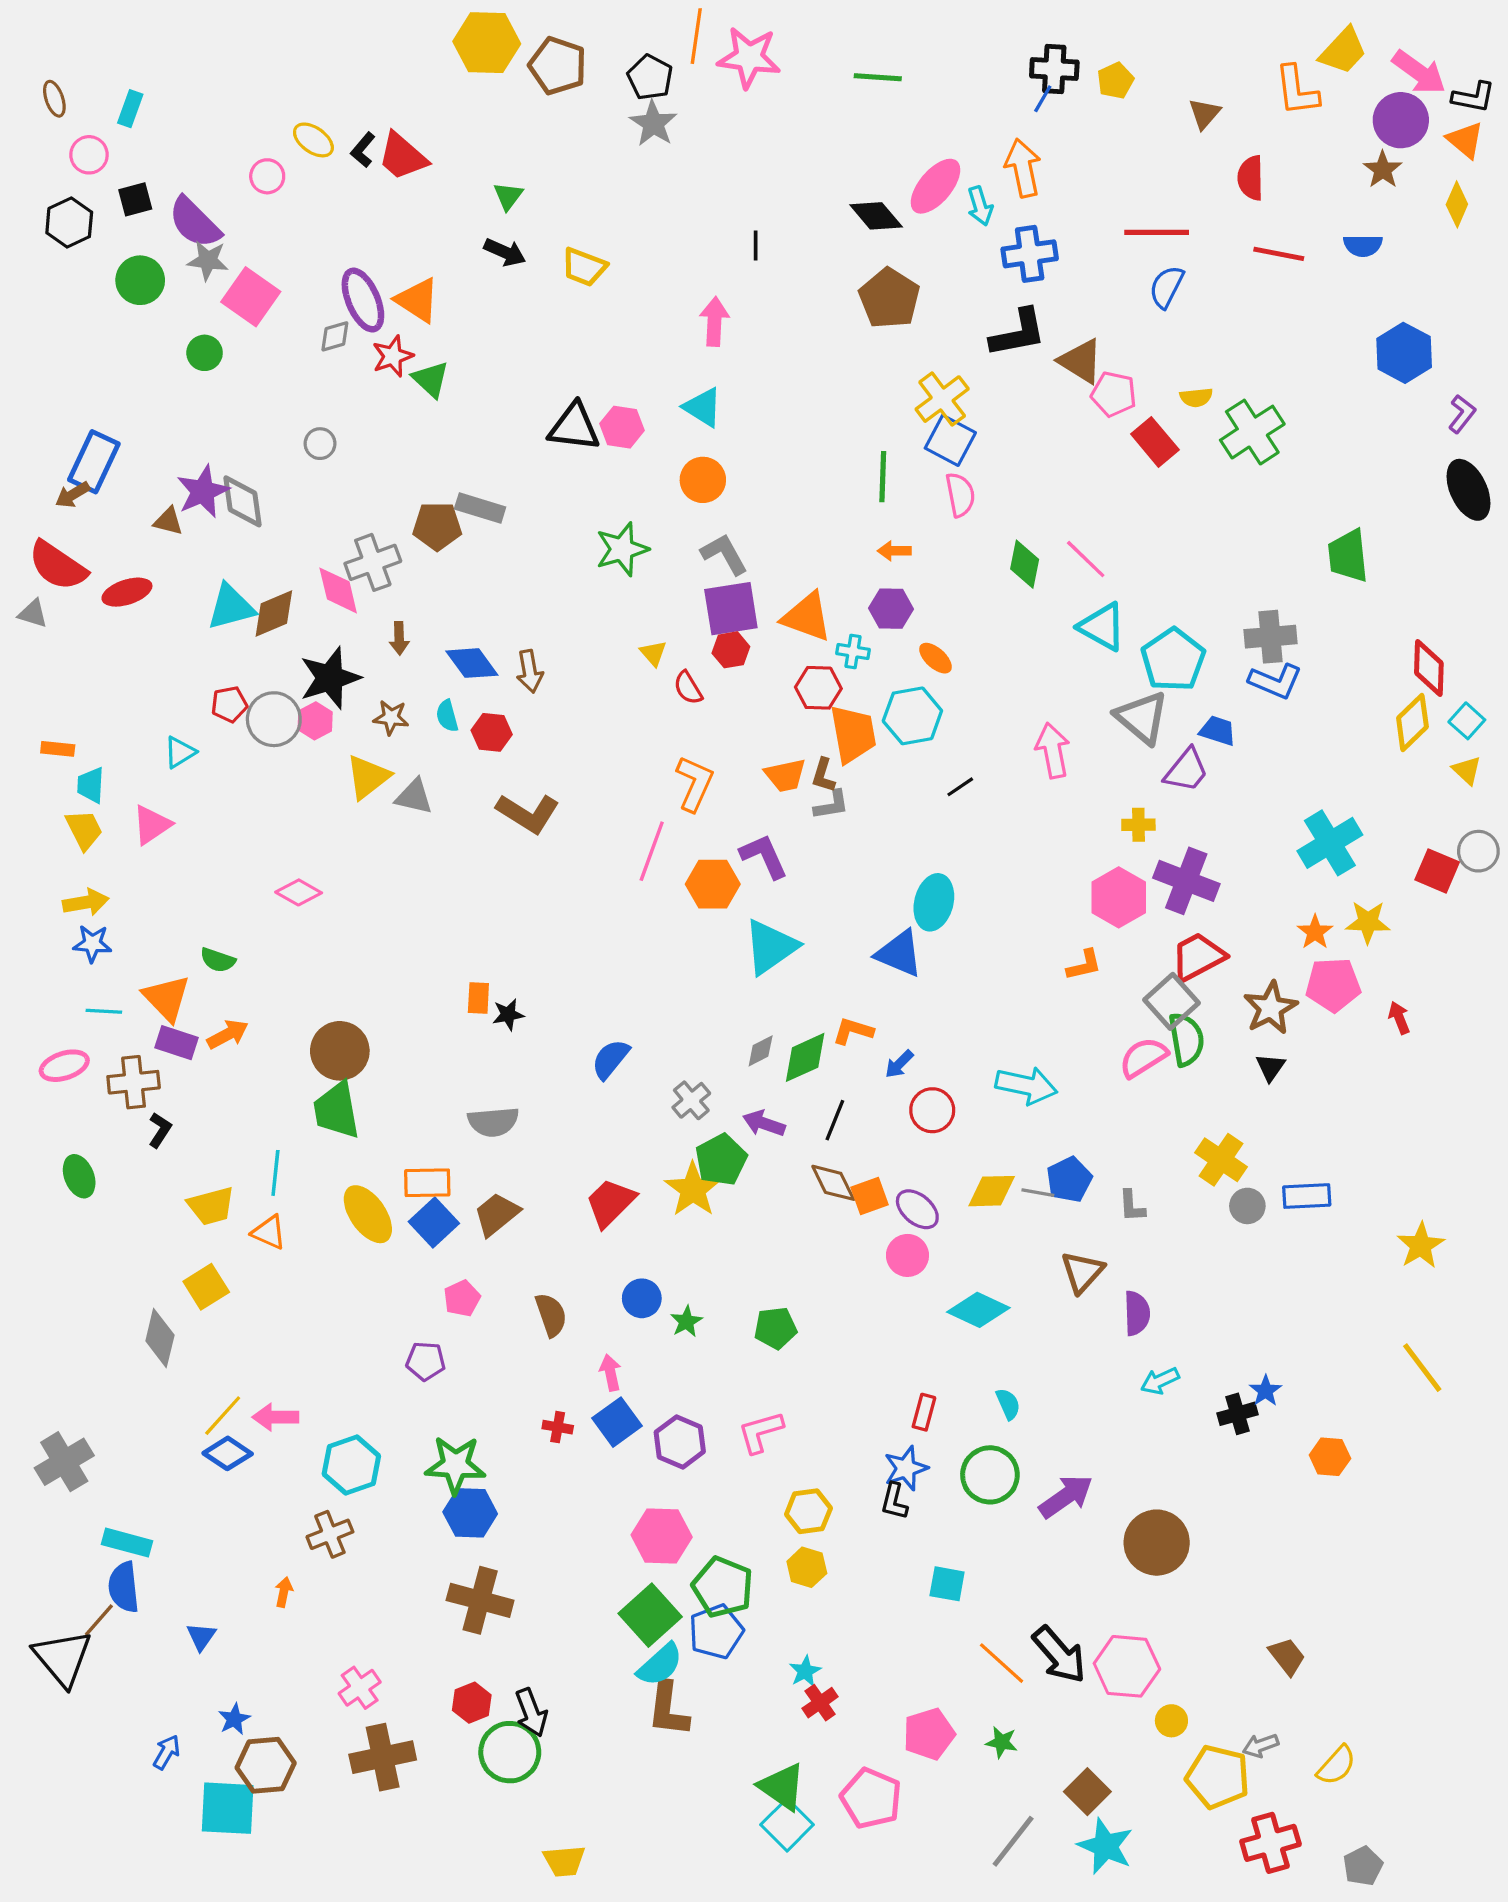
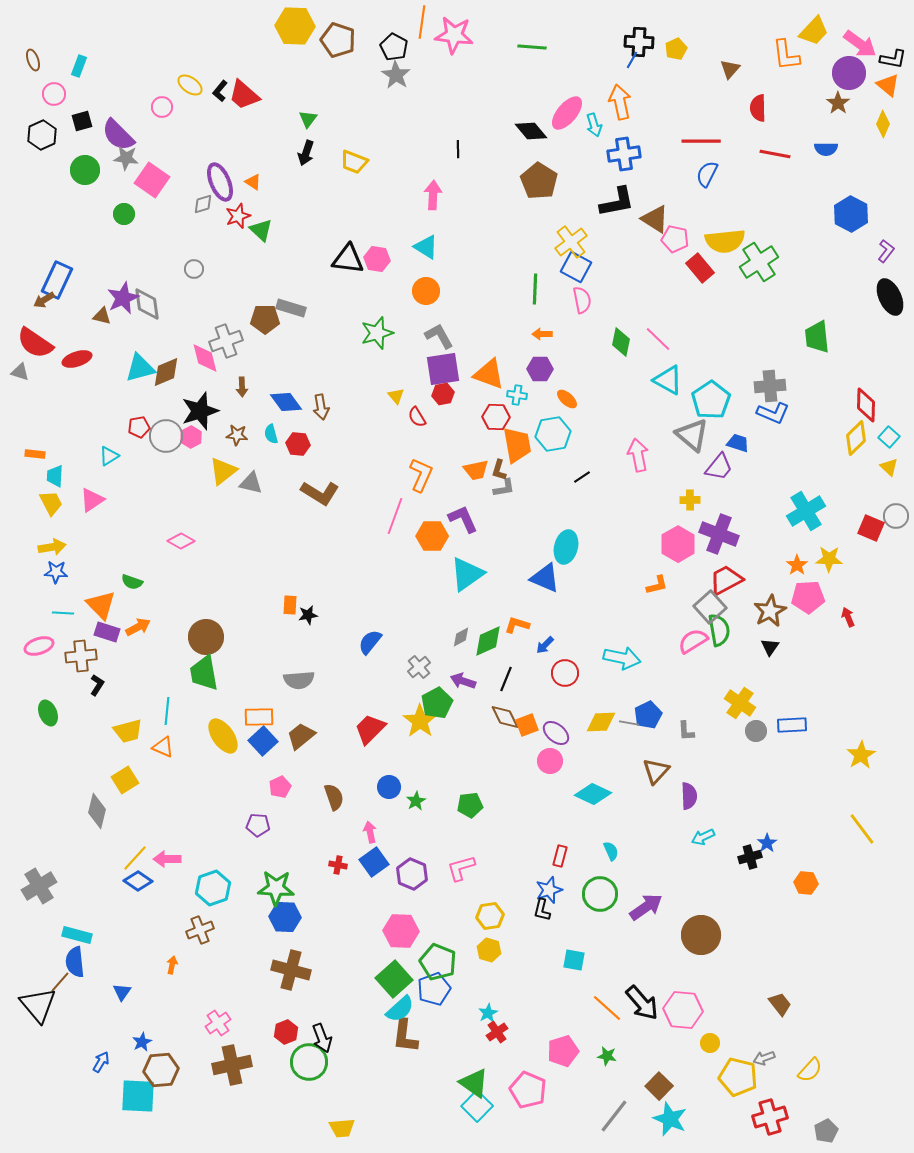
black arrow: (505, 252) -> (306, 153), turned 85
orange triangle: (417, 300) -> (253, 182), size x0.6
yellow semicircle: (1196, 397) -> (725, 241), size x2.0

